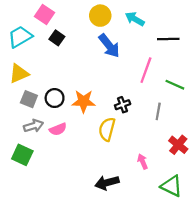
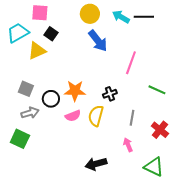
pink square: (45, 14) -> (40, 13), turned -30
black line: (168, 39) -> (144, 17), moved
yellow triangle: (19, 74) -> (37, 51), moved
green line: (175, 85) -> (157, 90), moved
black circle: (55, 98) -> (51, 99), moved
gray line: (158, 111) -> (132, 118), moved
pink semicircle: (58, 129) -> (73, 116), moved

